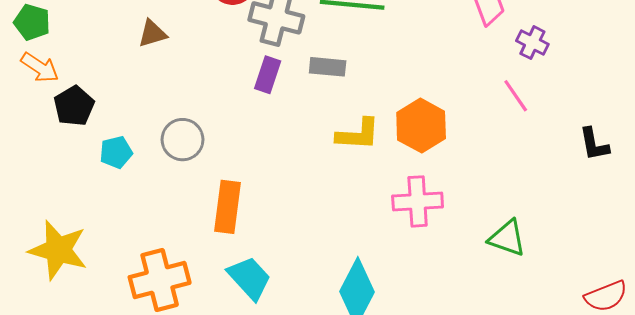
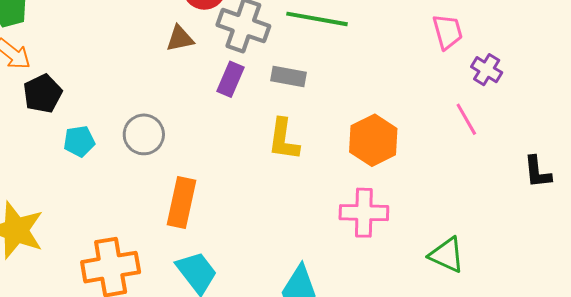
brown triangle: (152, 34) -> (180, 39), moved
yellow L-shape: (358, 134) -> (284, 139), moved, turned 90

